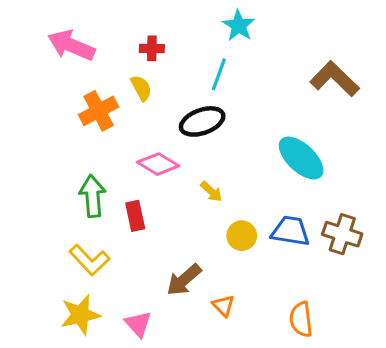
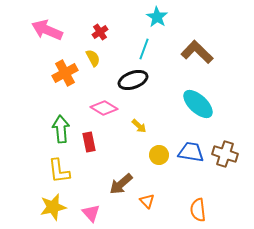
red cross: (152, 48) -> (100, 32), turned -35
brown L-shape: (335, 79) -> (197, 52), moved
yellow L-shape: (89, 260) -> (59, 171), turned 36

